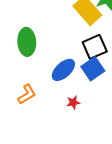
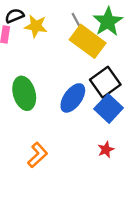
blue ellipse: (63, 70) -> (73, 98), moved
red star: (73, 102) -> (106, 150), moved

